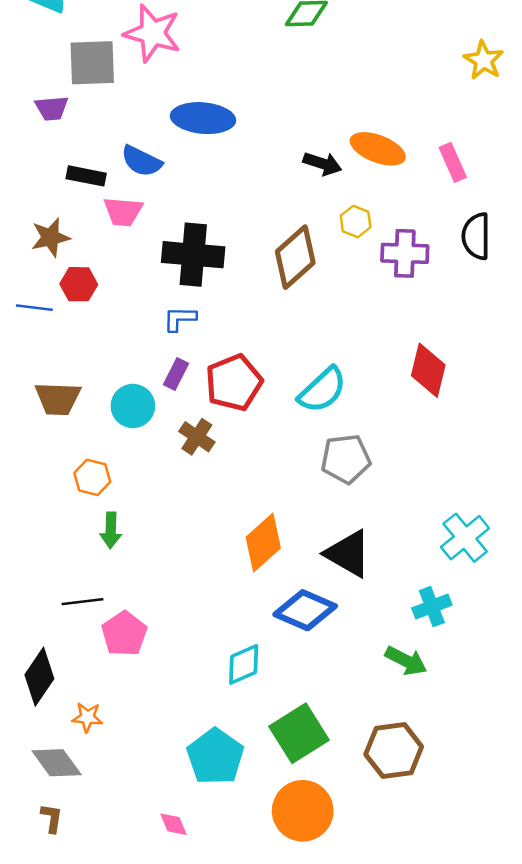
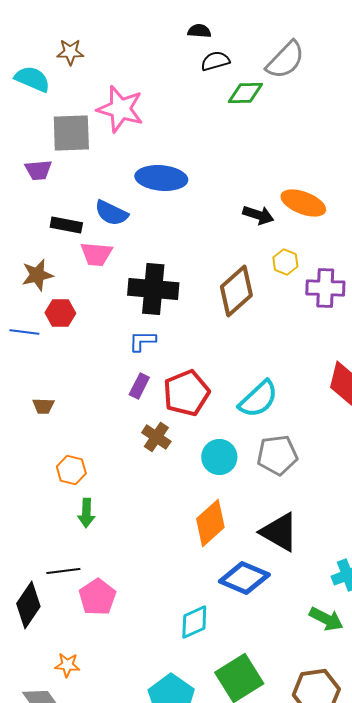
brown trapezoid: (58, 399) -> (43, 406), size x0.6
cyan circle: (133, 406) -> (219, 457), moved
black diamond: (39, 677) -> (28, 605), moved

